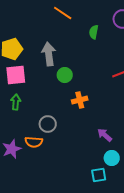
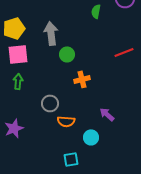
orange semicircle: (34, 142) -> (66, 121), moved
cyan circle: (112, 158) -> (91, 137), moved
cyan square: (99, 175) -> (71, 159), moved

